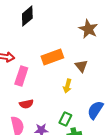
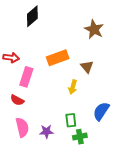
red semicircle: (26, 104) -> (17, 100), moved, turned 40
green rectangle: (65, 119) -> (71, 120), turned -32

